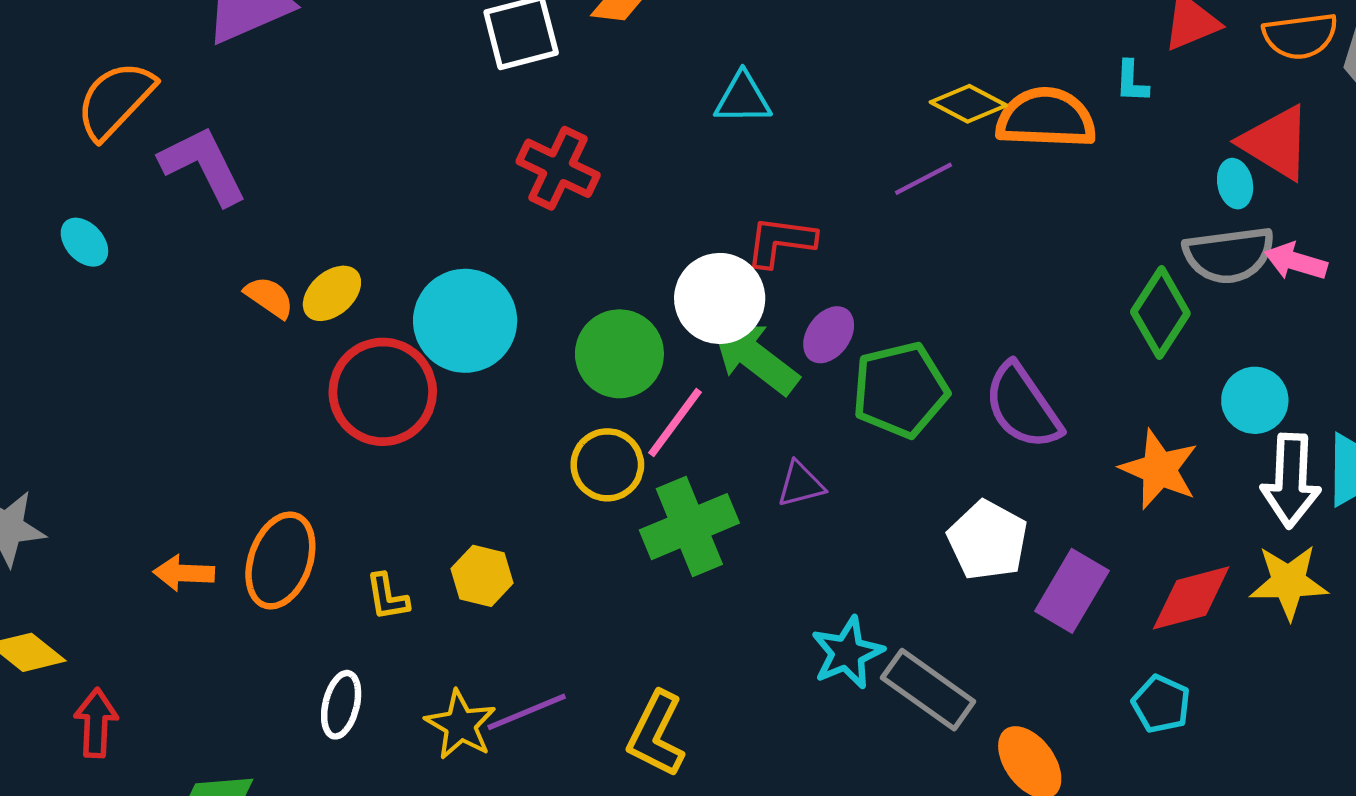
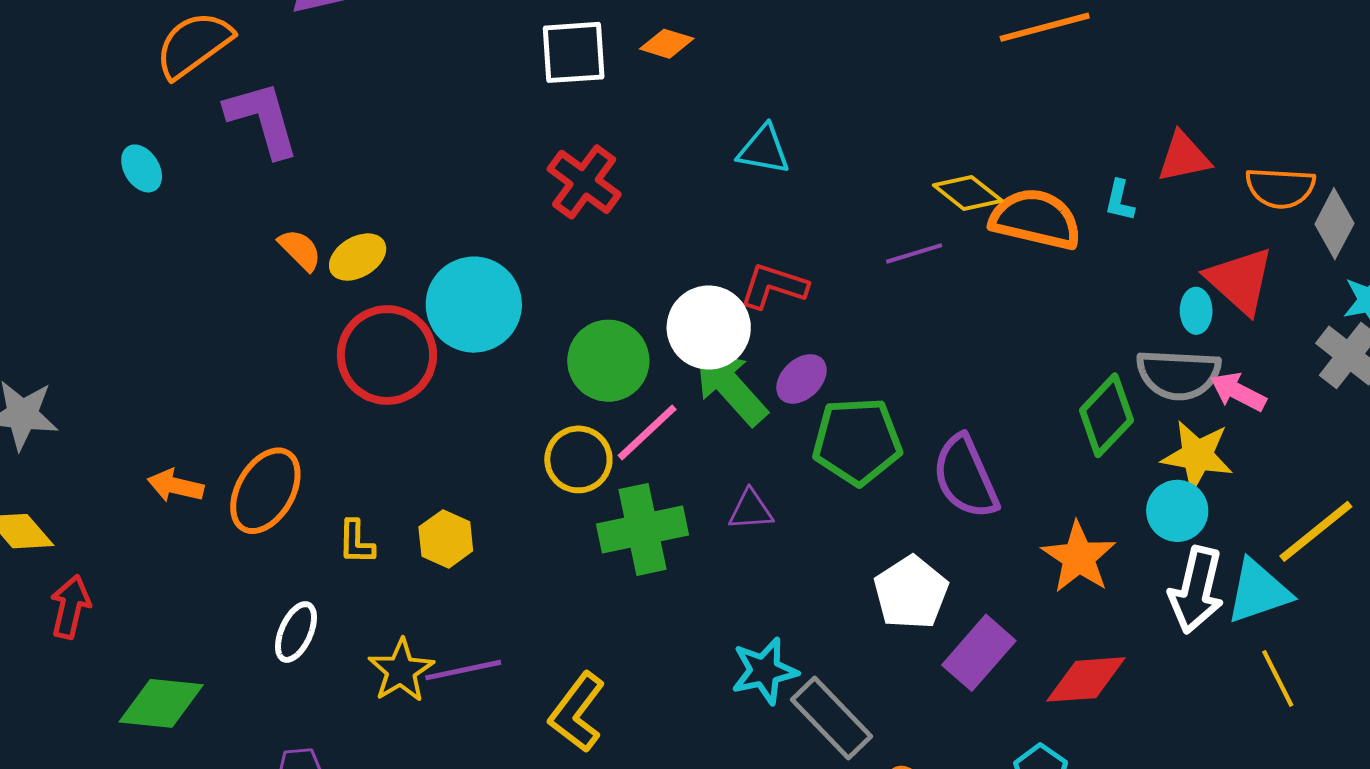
yellow star: (1289, 582) -> (1197, 455), moved

